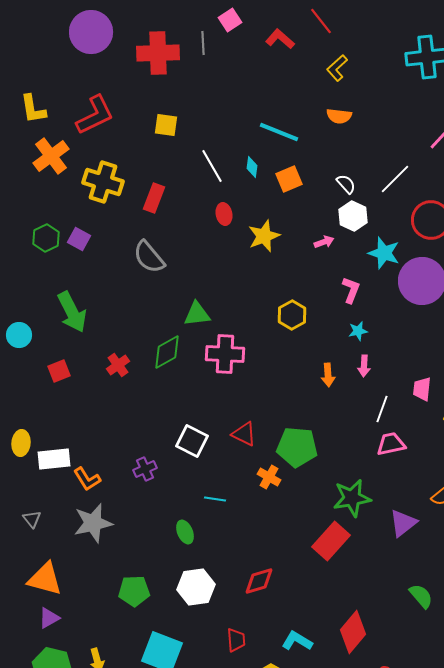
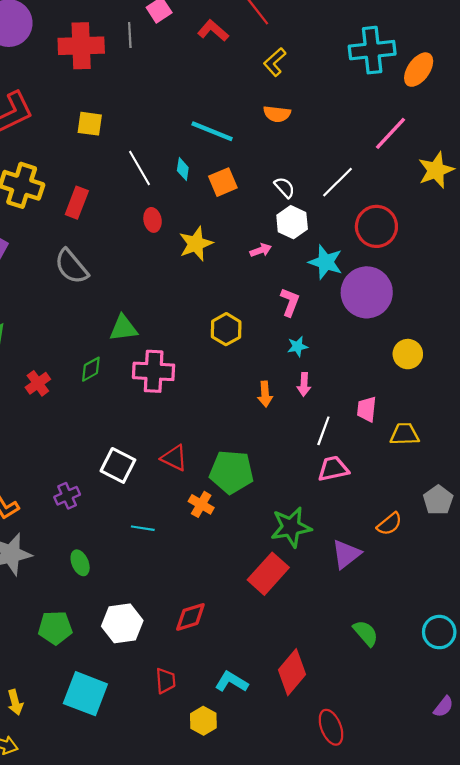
green diamond: (167, 352) -> (91, 369), size x0.7
green ellipse: (185, 532) -> (80, 563), moved

